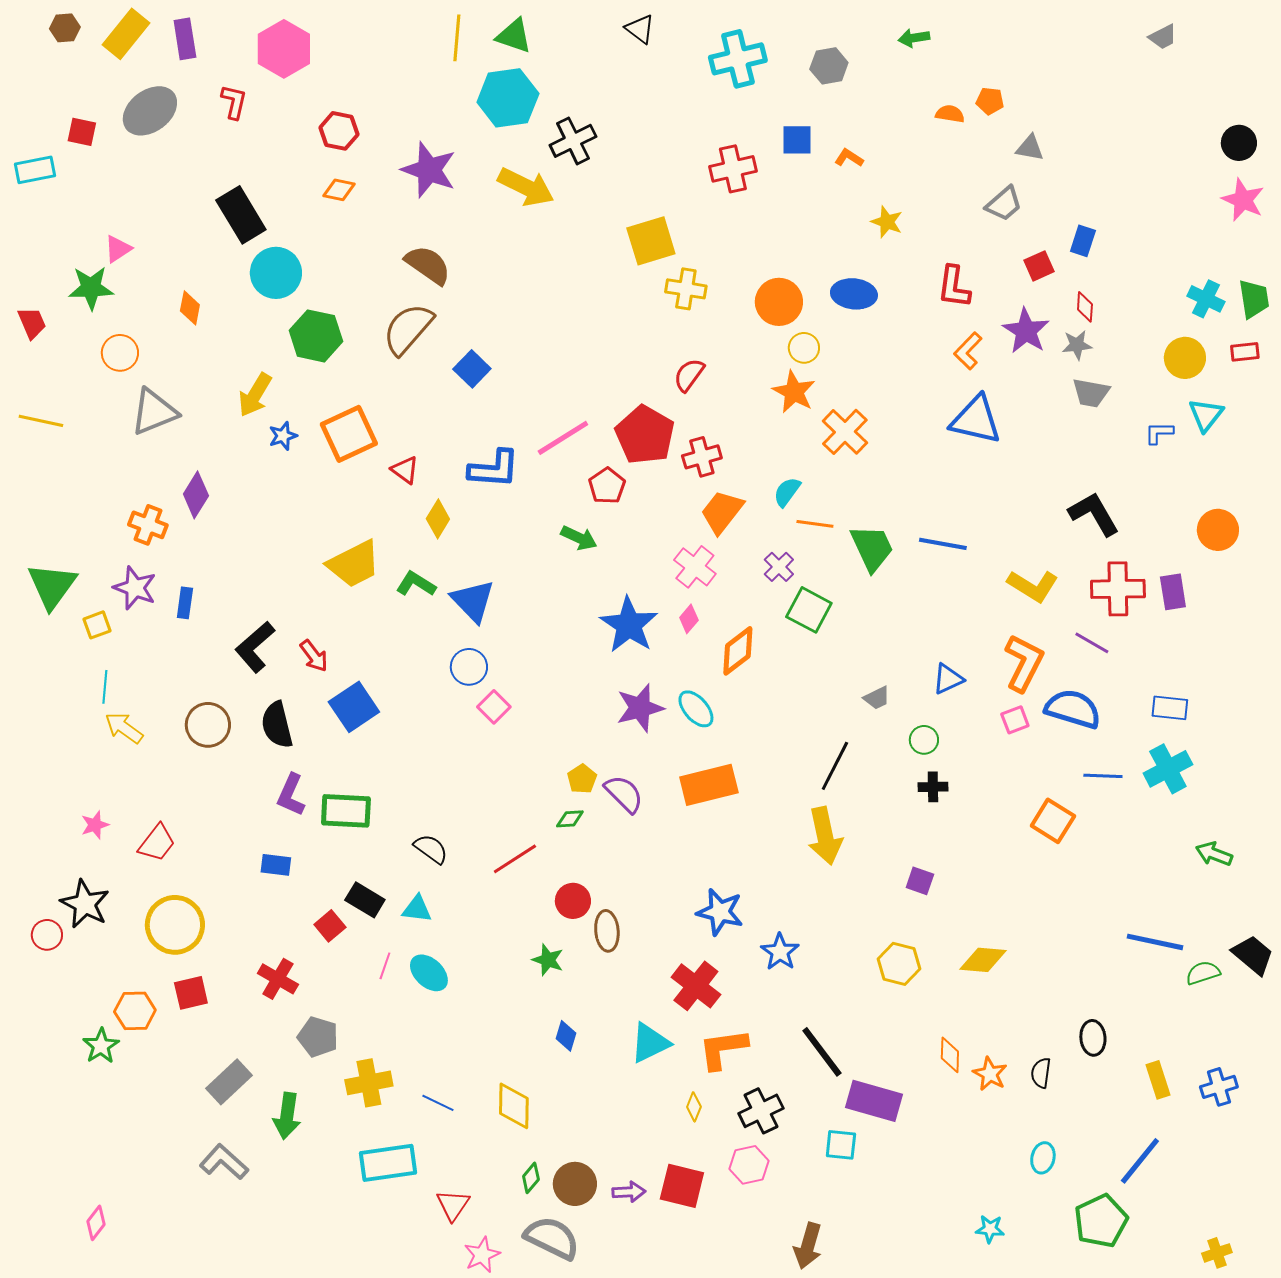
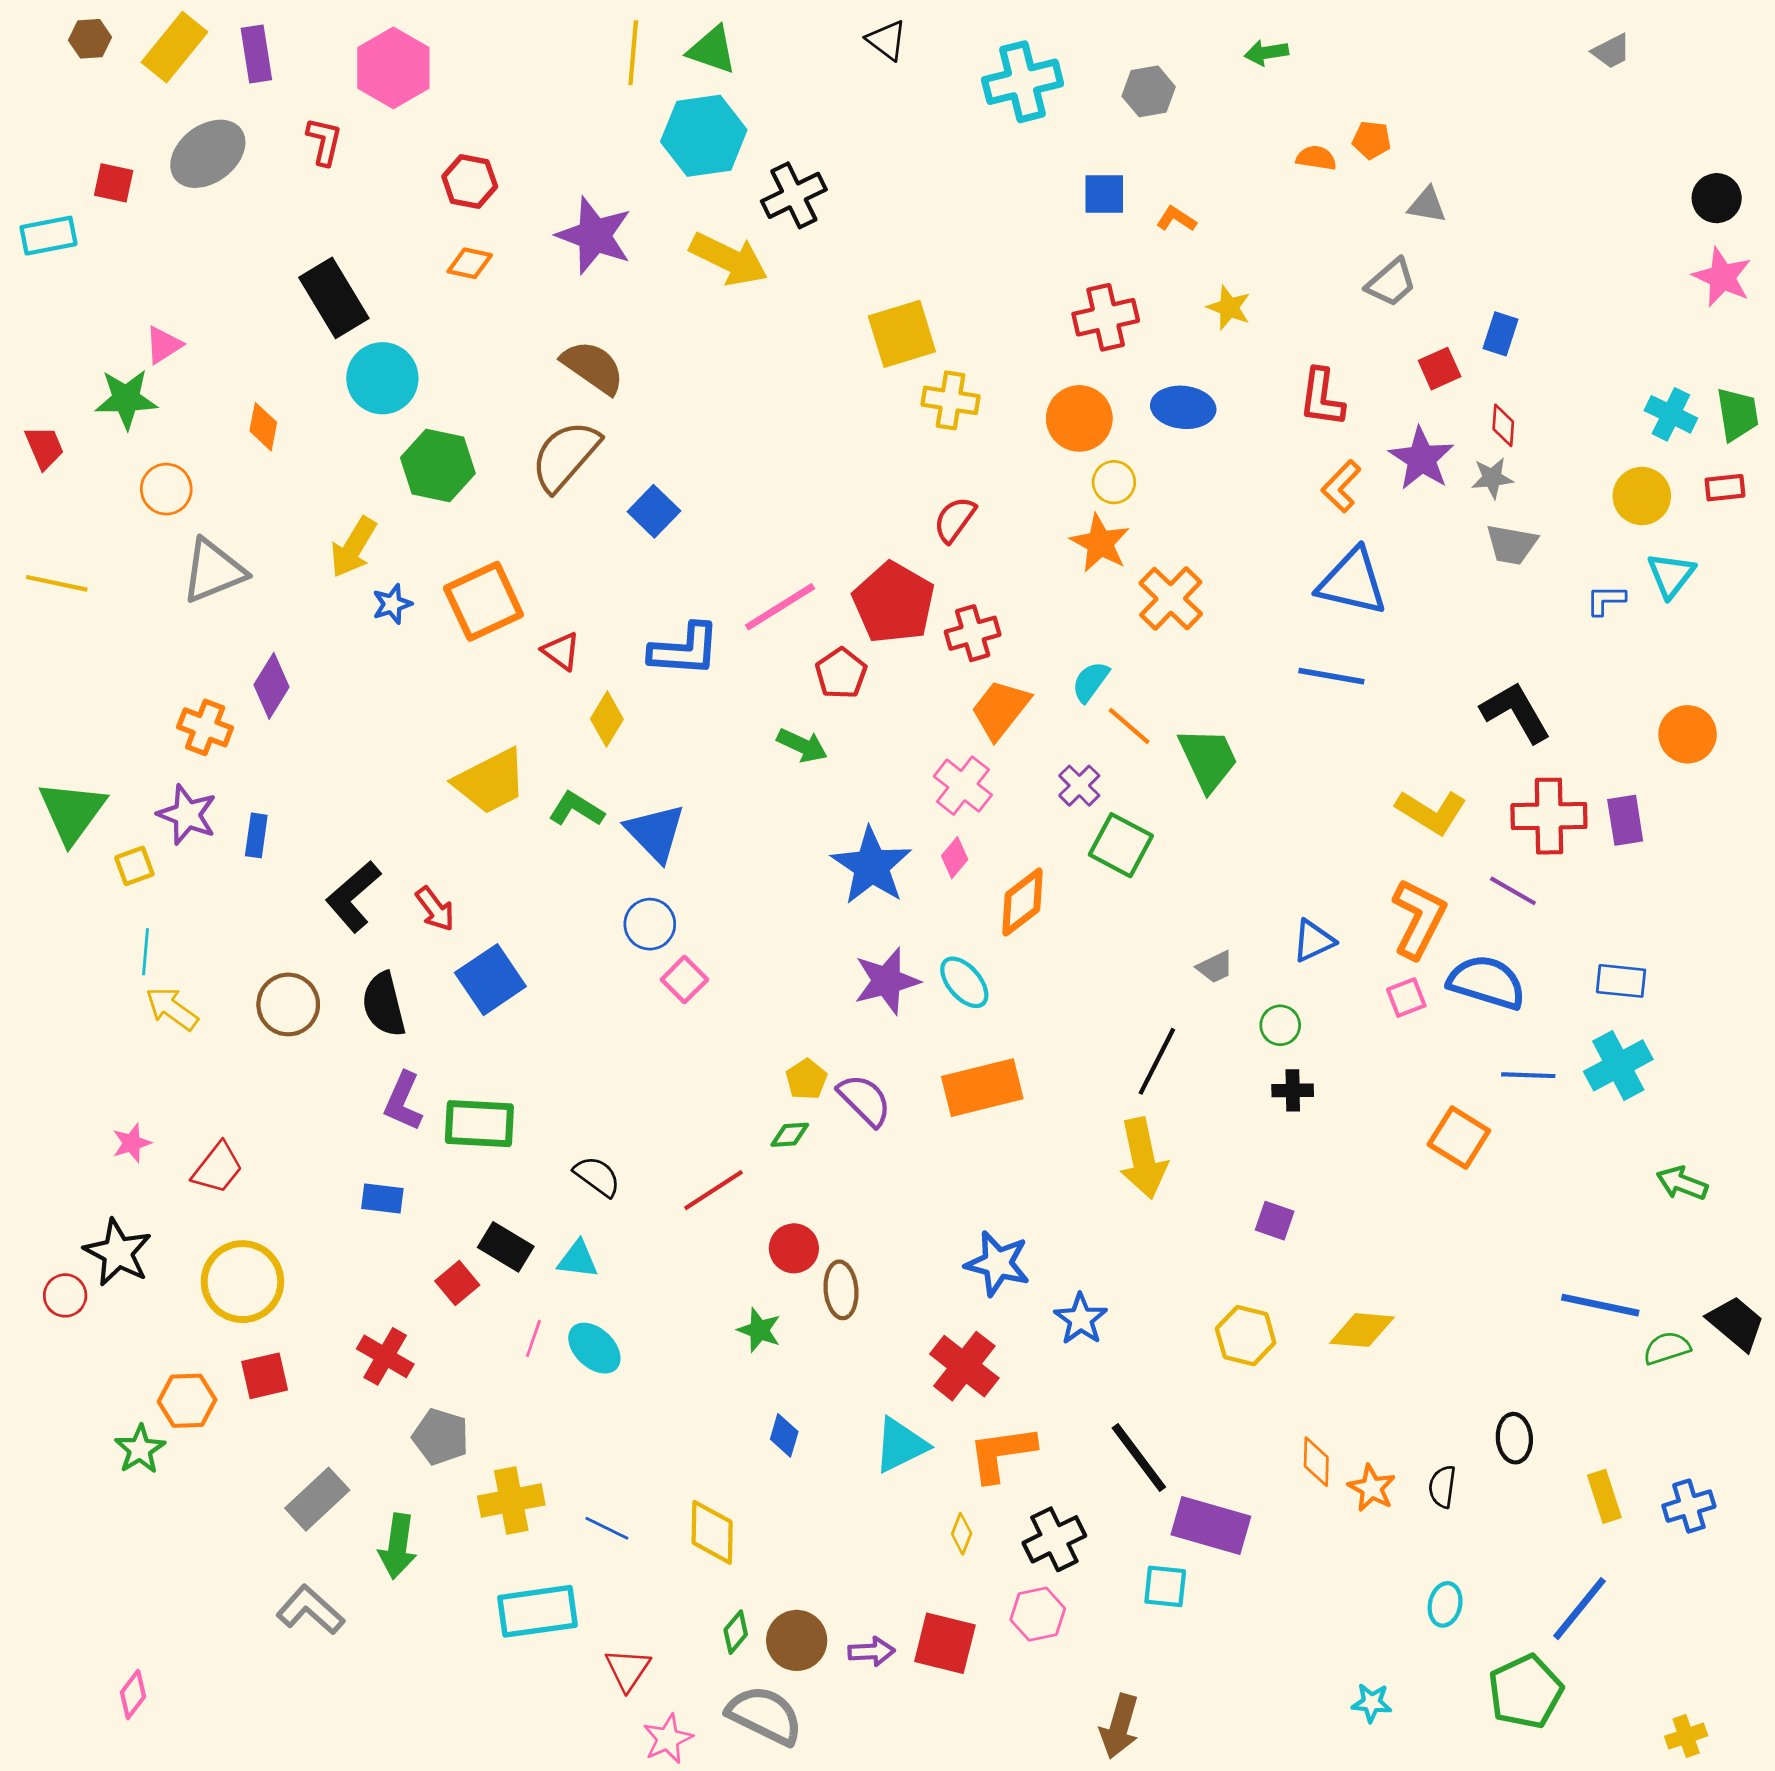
red cross: (733, 169) -> (1106, 317), moved
orange line: (815, 524) -> (1129, 726), turned 33
blue line: (943, 544) -> (1331, 676), moved

